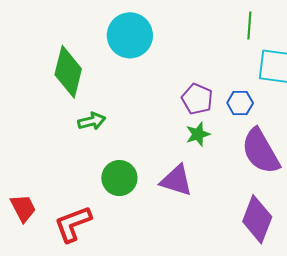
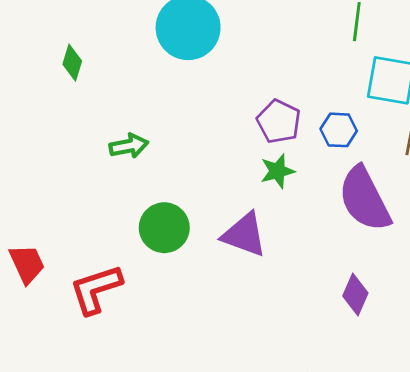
green diamond: (68, 72) -> (72, 63), moved, size x0.5
purple diamond: (257, 219) -> (355, 294), size x0.6

